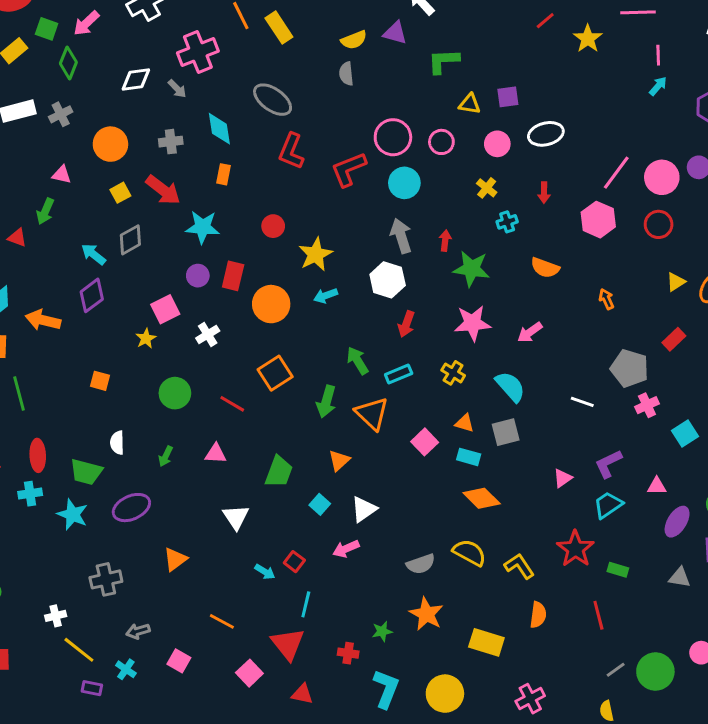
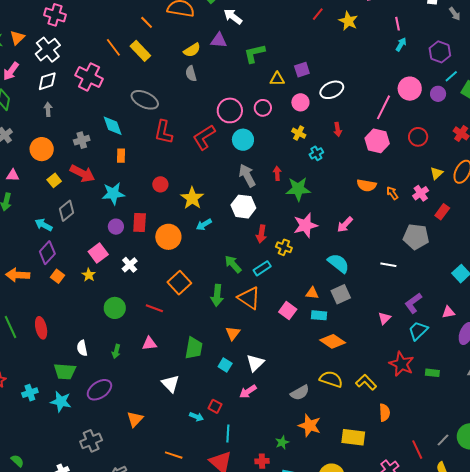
pink cross: (198, 52) -> (89, 77), turned -32
white diamond: (136, 80) -> (47, 81), moved
gray arrow: (177, 89) -> (48, 109), moved, turned -128
pink circle: (662, 177) -> (410, 89), moved
orange semicircle: (545, 268) -> (367, 185), moved
yellow cross: (453, 373) -> (284, 247), moved
orange square: (100, 381) -> (58, 276), moved, turned 32
pink cross: (647, 405) -> (421, 193), moved
red ellipse: (38, 455) -> (41, 328), moved
red line: (598, 615) -> (417, 450), moved

